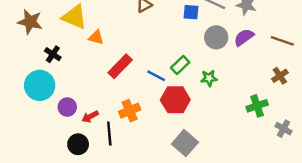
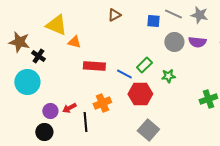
brown star: (30, 22) -> (19, 42), moved
purple semicircle: (244, 37) -> (197, 42), turned -138
red rectangle: (120, 66) -> (94, 66), turned 50
purple circle: (67, 107) -> (50, 111), moved
black circle: (78, 144) -> (44, 132), moved

